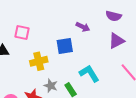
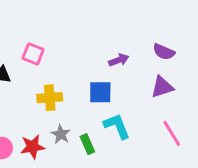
purple arrow: (83, 27) -> (119, 60), turned -56
blue square: (65, 46) -> (100, 92), moved

